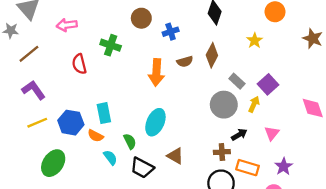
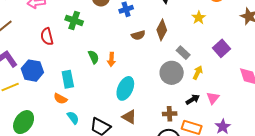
orange arrow: (156, 72) -> (111, 59), moved, size x0.6
purple square: (268, 84) -> (221, 48), moved
cyan ellipse: (155, 122) -> (125, 88), moved
blue hexagon: (71, 123) -> (32, 71), moved
black arrow: (239, 135) -> (193, 99), moved
green semicircle: (130, 141) -> (94, 57), moved

